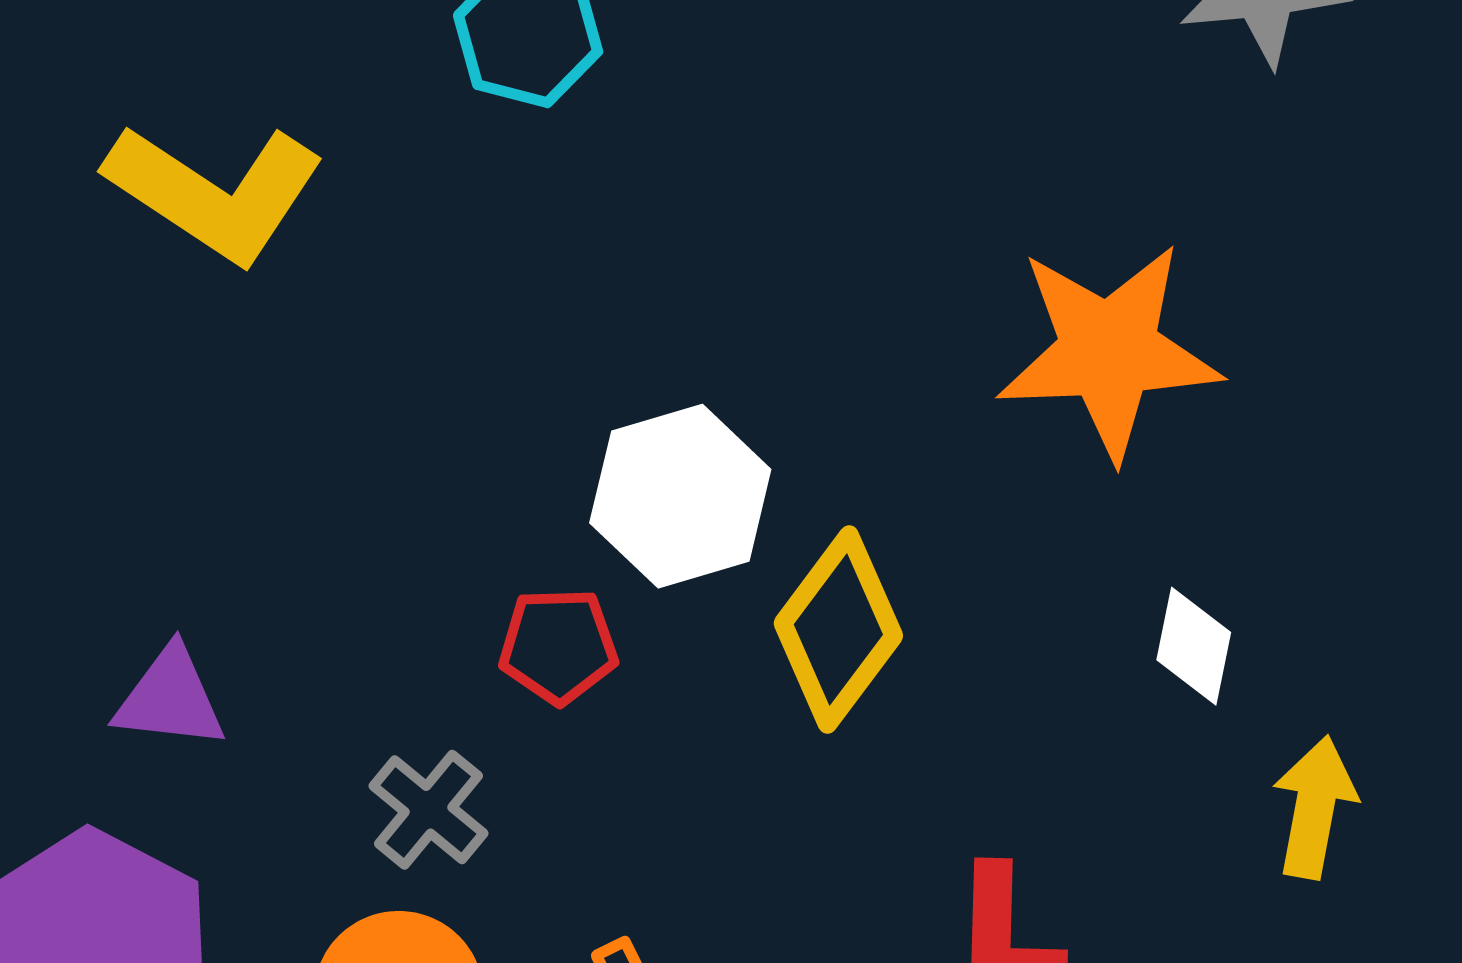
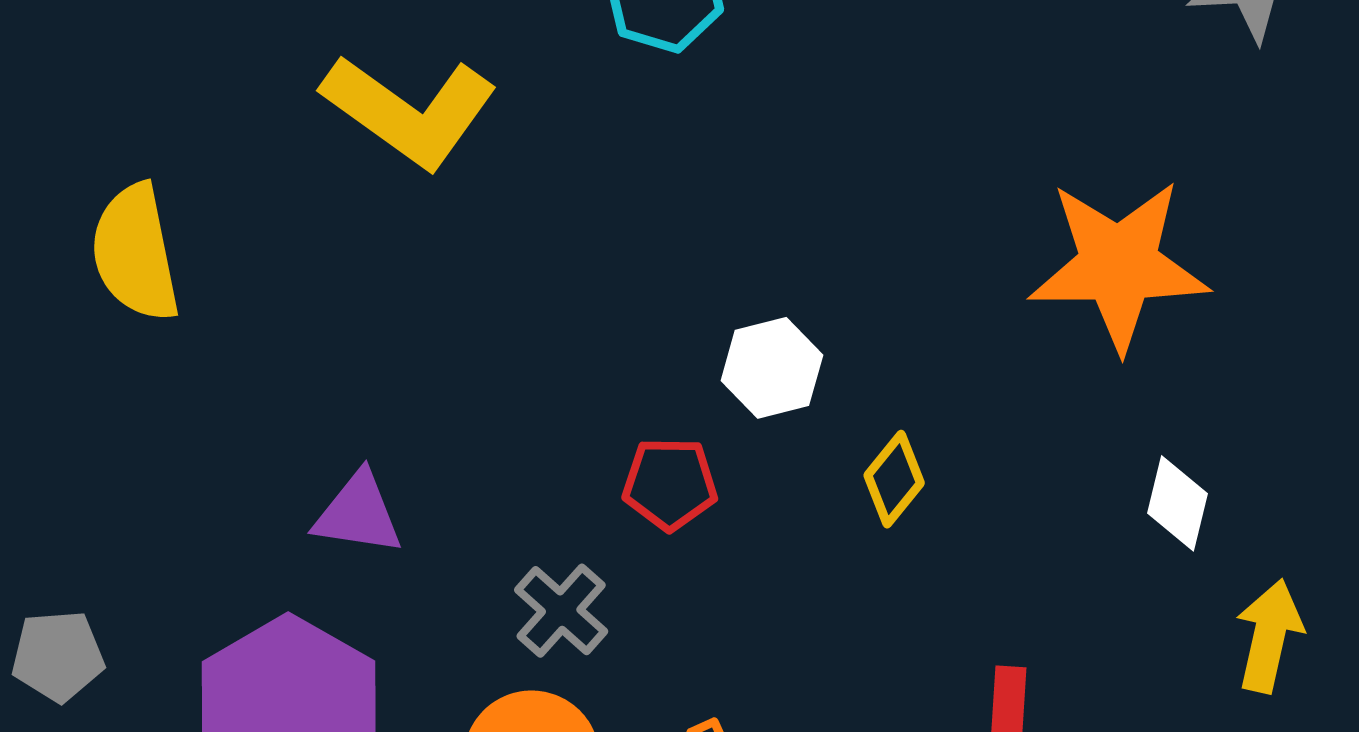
white hexagon: (680, 496) -> (772, 368), size x0.7
yellow diamond: (838, 630) -> (894, 479), size x0.6

